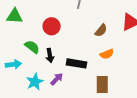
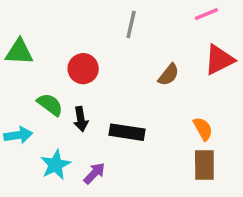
orange semicircle: (107, 54) -> (203, 129), moved, turned -96
purple arrow: (57, 79) -> (94, 173), moved
brown rectangle: (102, 84) -> (204, 165), moved

